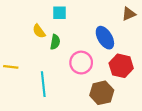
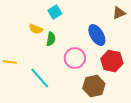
cyan square: (59, 13) -> (55, 12), turned -32
yellow semicircle: (39, 31) -> (36, 29), turned -32
cyan line: (43, 84) -> (40, 78), turned -35

